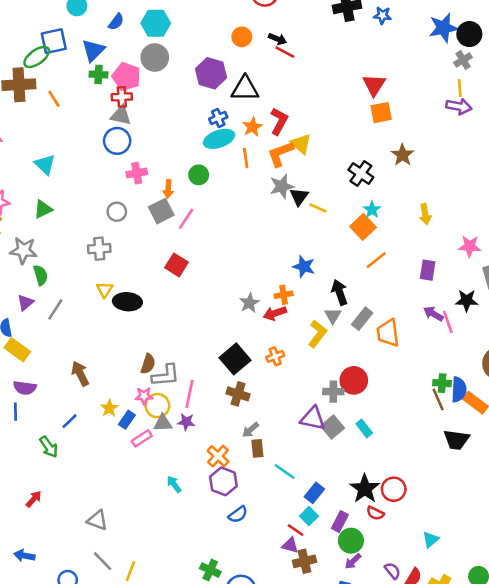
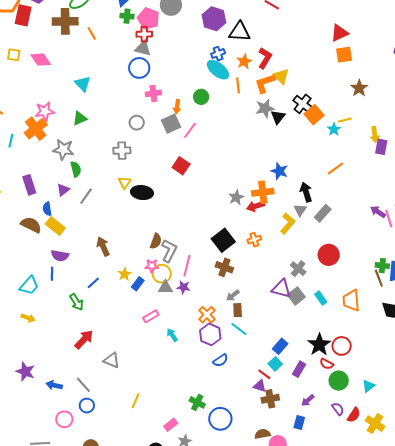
red triangle: (374, 85) -> (339, 33), turned 30
cyan ellipse: (219, 139) -> (218, 70), turned 55
black cross: (361, 173) -> (303, 104), moved
yellow line: (318, 208) -> (345, 120), moved, turned -40
orange square: (363, 227) -> (314, 115), moved
purple rectangle: (428, 270) -> (381, 147), moved
orange cross: (284, 295) -> (263, 192), size x1.5
orange trapezoid: (388, 333) -> (351, 300), moved
gray L-shape: (166, 375) -> (169, 251), turned -60
red circle: (354, 380) -> (329, 255), moved
gray cross: (333, 392) -> (298, 269), turned 35
pink rectangle: (142, 438) -> (151, 316), moved
cyan line: (285, 471) -> (239, 329), moved
red arrow: (34, 499) -> (84, 339), moved, size x1.5
green circle: (351, 541) -> (339, 381), moved
gray line: (103, 561) -> (83, 385), moved

